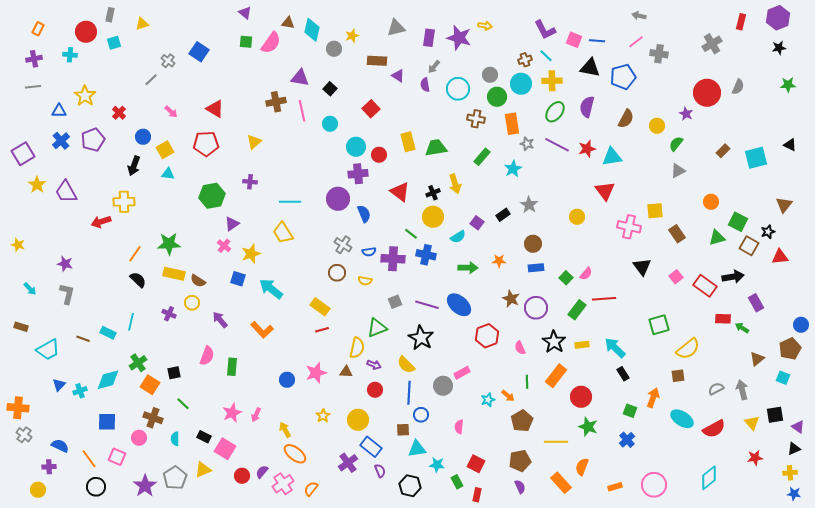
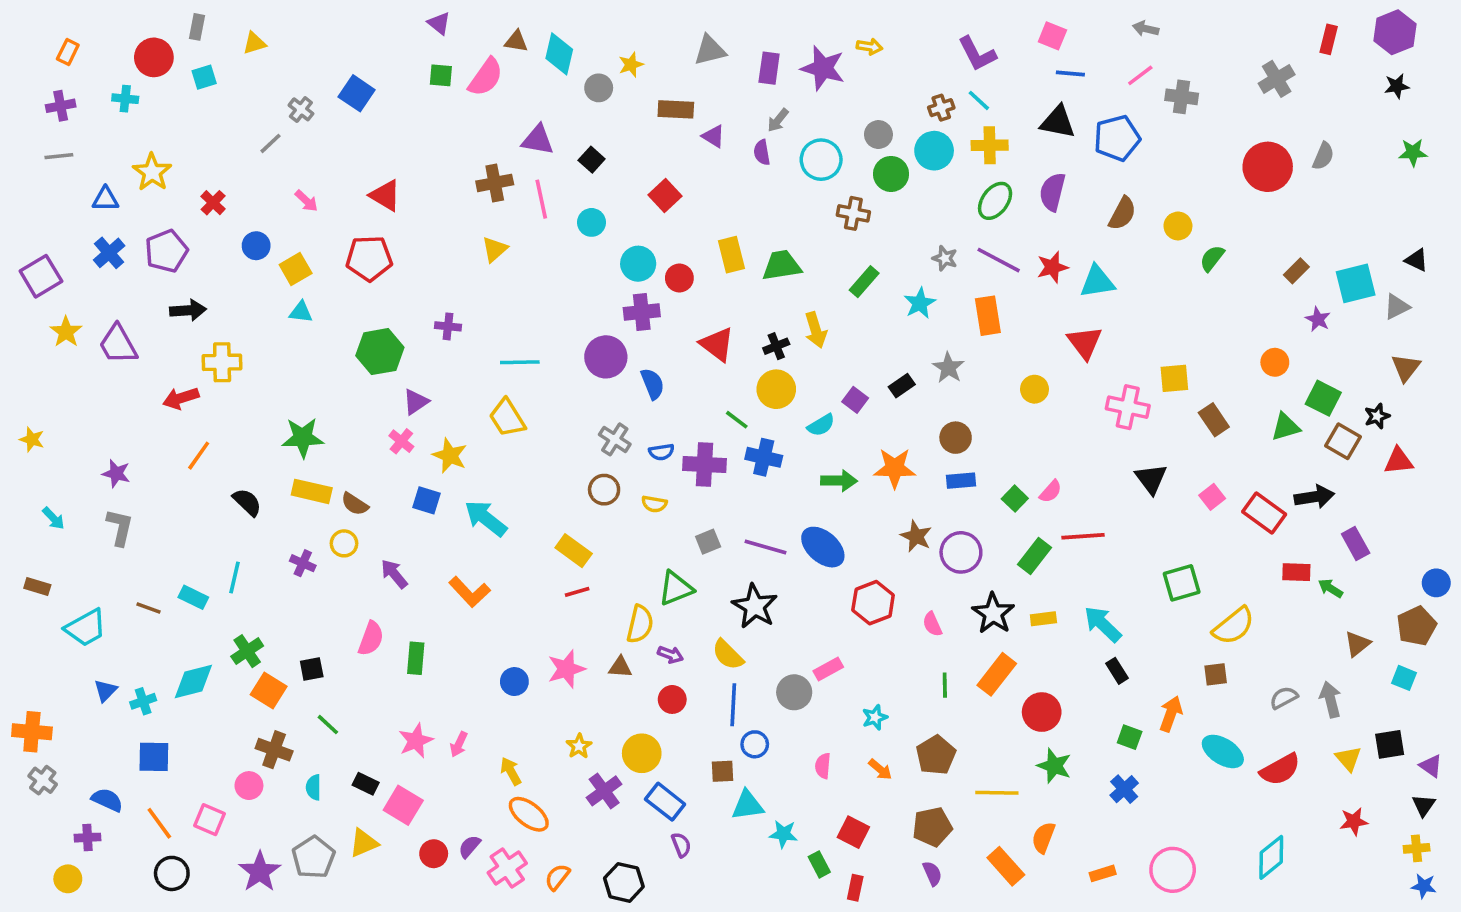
pink square: (574, 40) -> (1052, 36), moved
purple star: (686, 114) -> (1318, 319), moved
orange rectangle: (512, 124) -> (988, 316), moved
yellow triangle: (254, 142) -> (495, 249), moved
black arrow: (134, 166) -> (188, 310), moved, turned -114
gray triangle: (678, 171) -> (1397, 307), moved
orange line: (135, 254) -> (199, 456), moved
yellow star: (251, 254) -> (450, 456), turned -30
orange star: (499, 261) -> (895, 468), size x1.6
orange arrow: (508, 396) -> (880, 769), moved
blue square: (107, 422) -> (154, 757), moved
black triangle: (794, 449) -> (1424, 805), turned -32
purple cross: (348, 463) -> (604, 791), moved
black hexagon: (410, 486) -> (624, 882), moved

